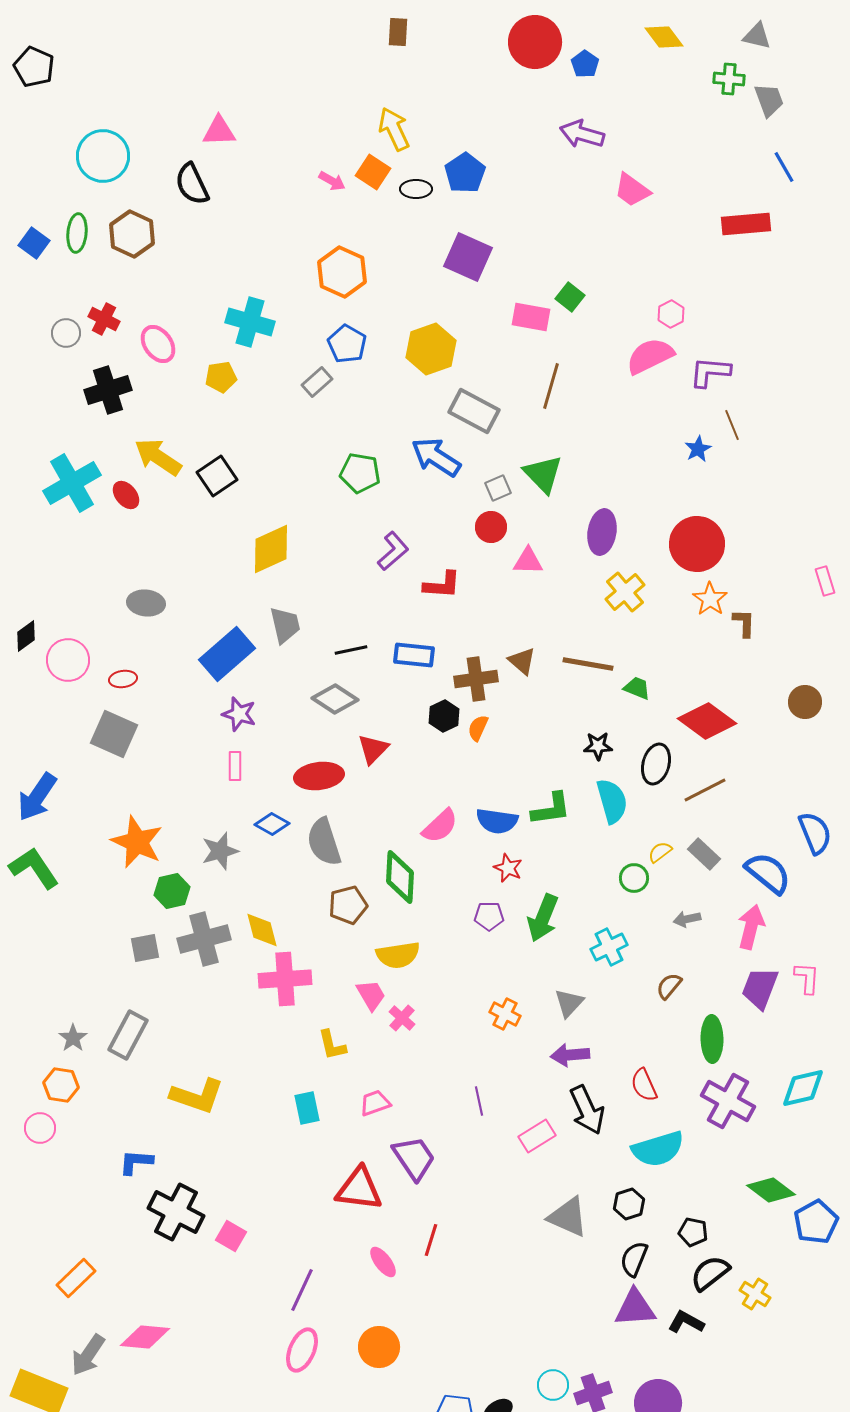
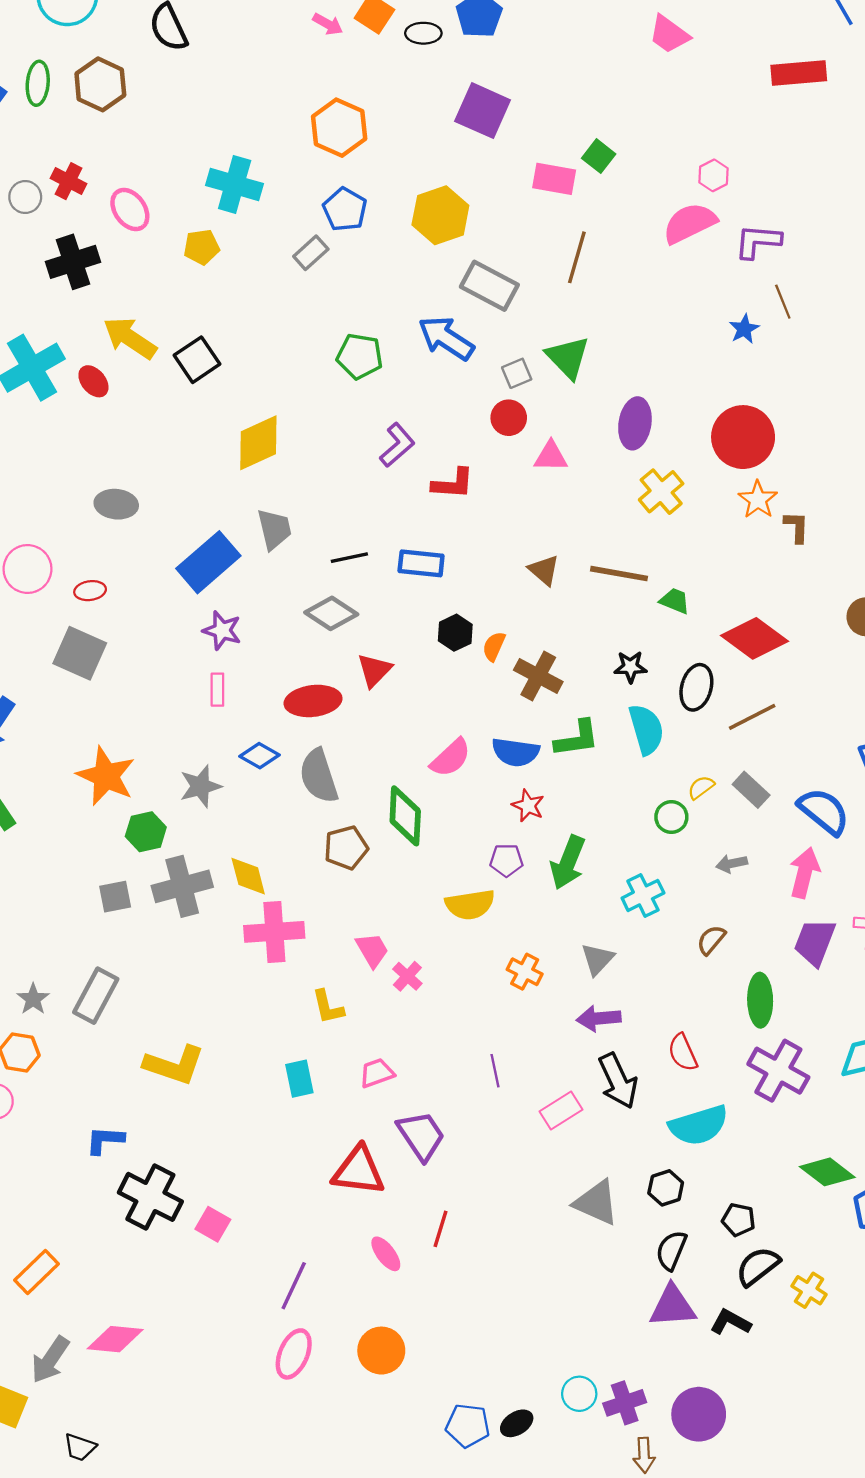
brown cross: (476, 679) -> (538, 676), moved, turned 36
yellow semicircle: (398, 955) -> (470, 905), moved

